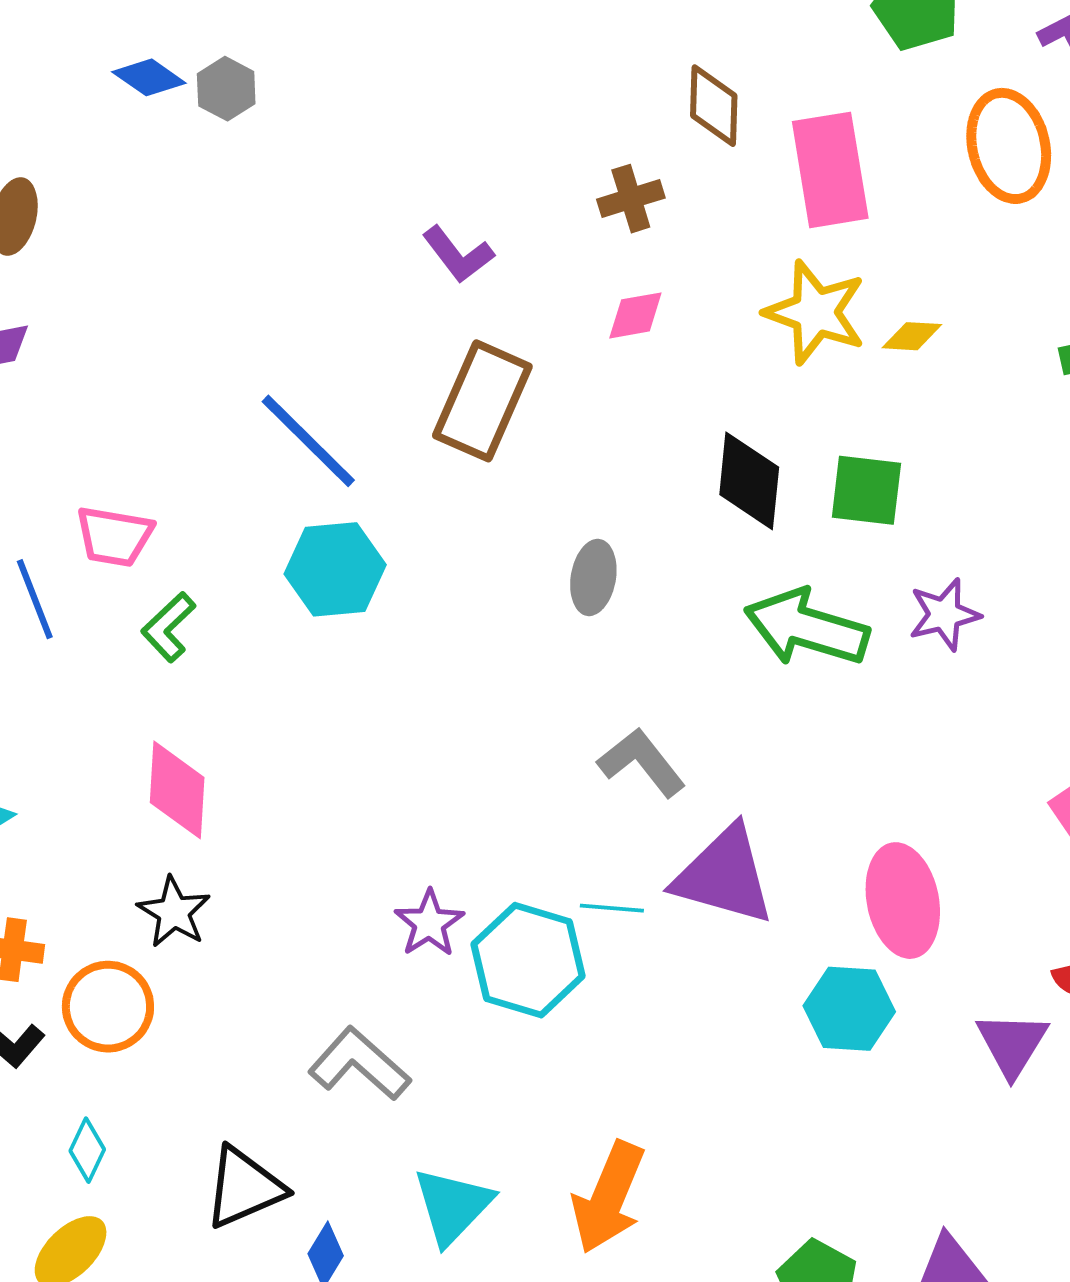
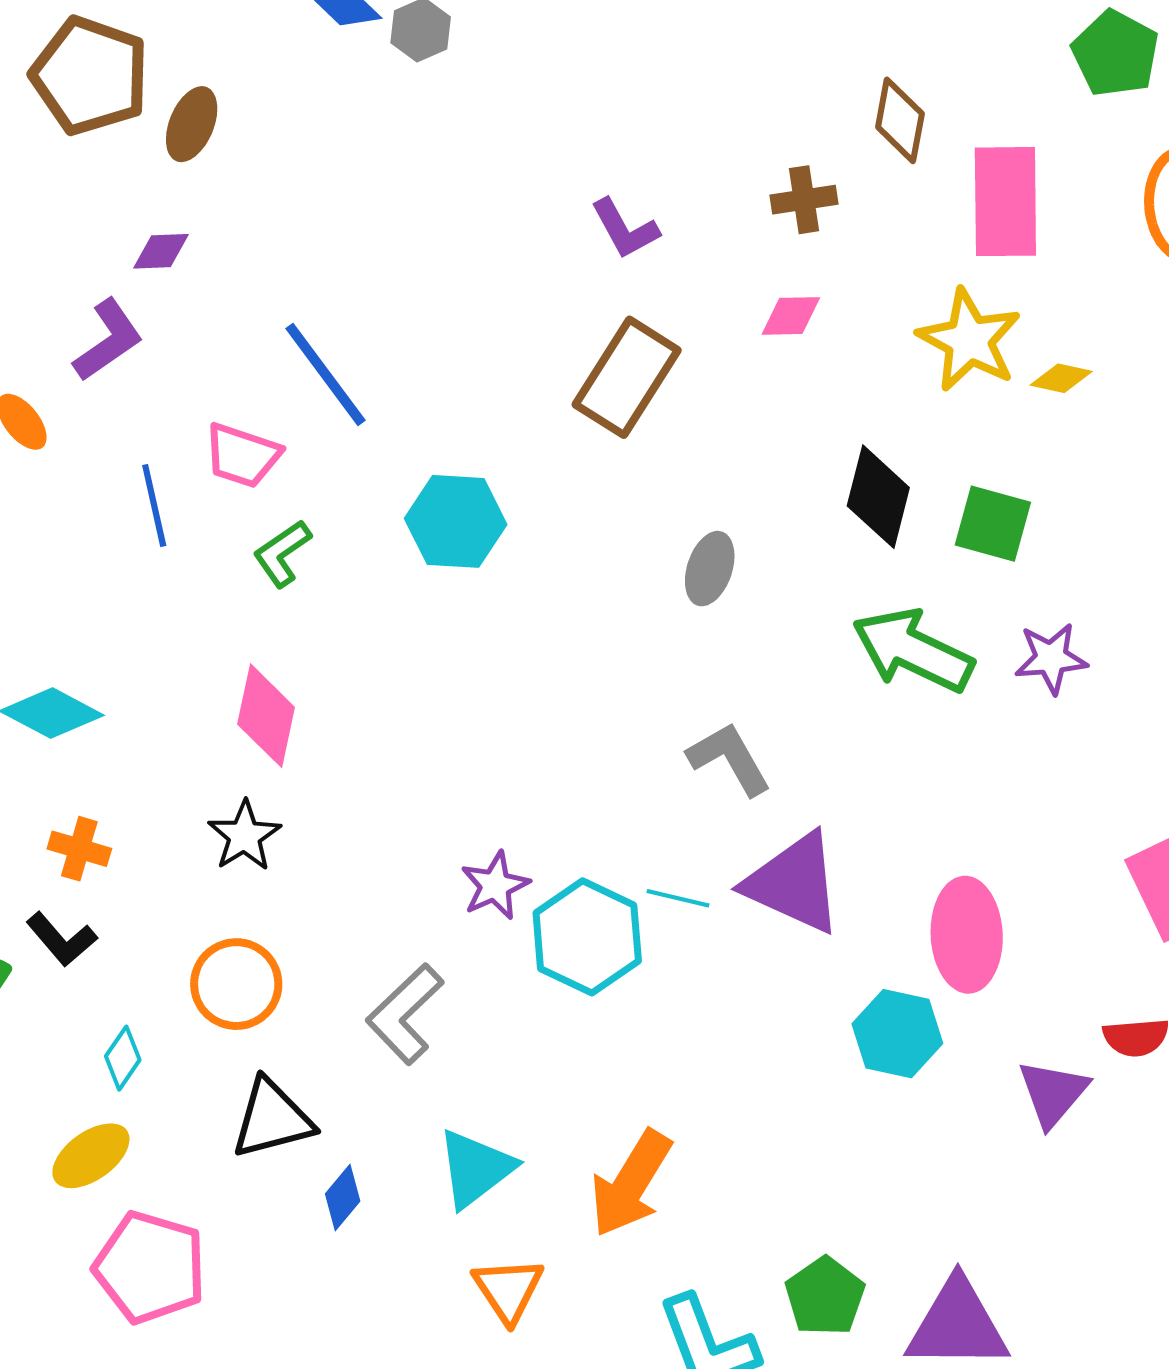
blue line: (308, 441) -> (325, 374), moved
orange circle: (108, 1007) -> (236, 984), moved
gray L-shape: (359, 1064) -> (405, 1014), turned -94

